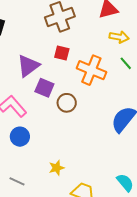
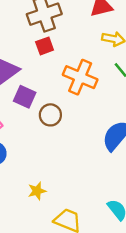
red square: (62, 53) -> (45, 46), moved, turned -35

